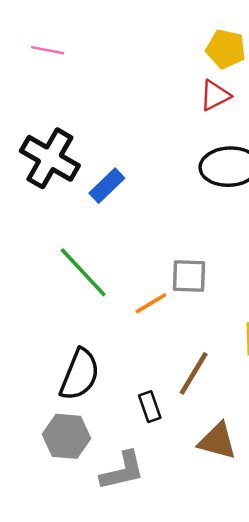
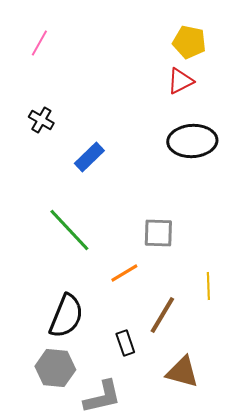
pink line: (48, 50) -> (39, 43), turned -72
black cross: (50, 158) -> (41, 120), moved, size x0.5
orange line: (151, 303) -> (124, 273), moved

